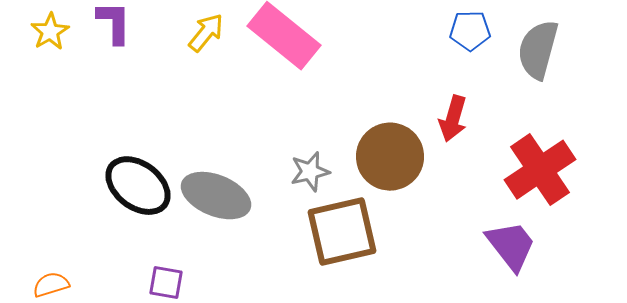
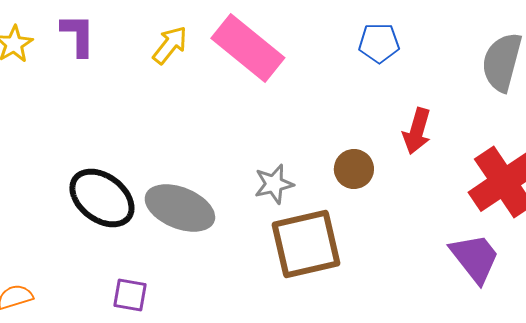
blue pentagon: (470, 31) -> (379, 43), moved
brown circle: (390, 157) -> (354, 169), size x0.6

